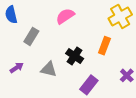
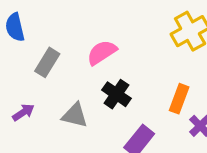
pink semicircle: (65, 16) -> (102, 52), moved
orange rectangle: (104, 46) -> (179, 99), moved

